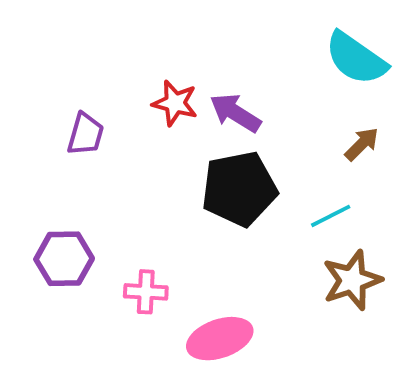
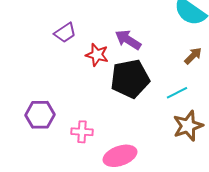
red star: (175, 103) -> (97, 55), moved
purple trapezoid: (85, 134) -> (65, 33), moved, turned 40

